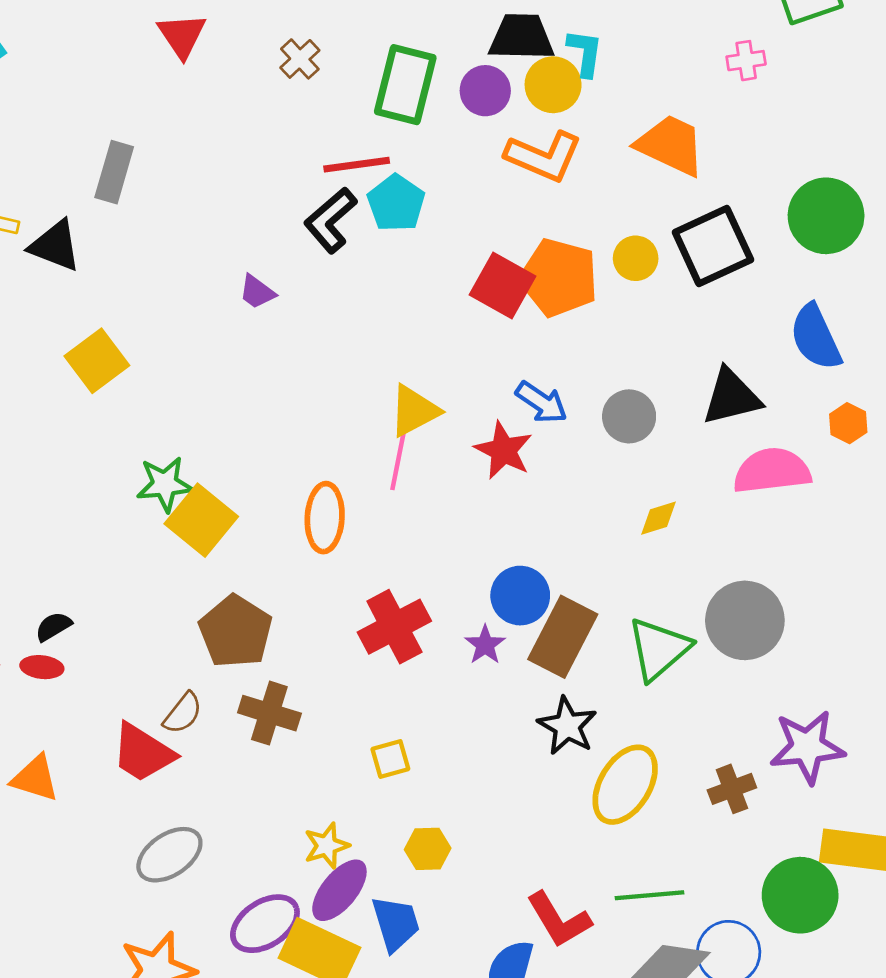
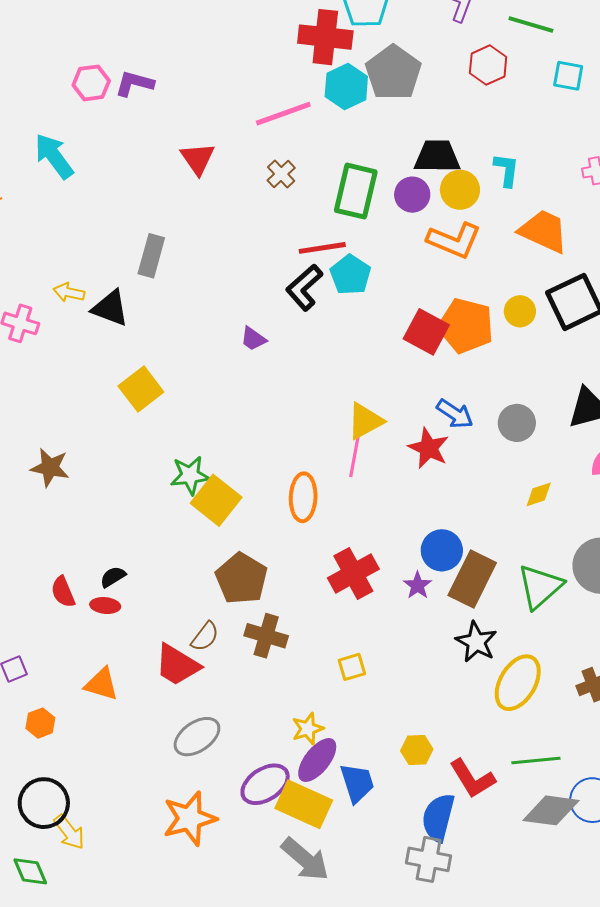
cyan L-shape: (585, 53) -> (507, 170), moved
yellow hexagon: (428, 849) -> (417, 750), moved

